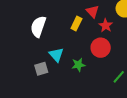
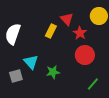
red circle: (101, 48) -> (85, 55), moved

